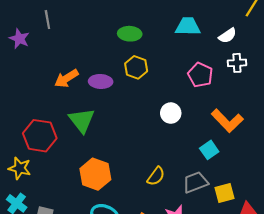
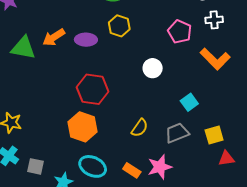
green triangle: (82, 120) -> (23, 48), moved, turned -40
orange L-shape: (227, 121) -> (215, 59), moved
red hexagon: (40, 136) -> (93, 89), moved
yellow square: (225, 193) -> (214, 135), moved

